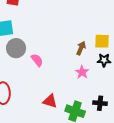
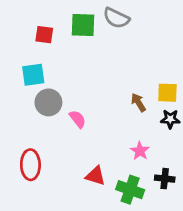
brown arrow: (81, 48) -> (138, 102), turned -56
pink star: (82, 72) -> (140, 151), moved

